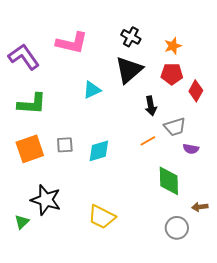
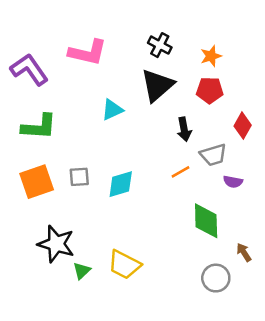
red diamond: (196, 91) -> (243, 126), moved
brown arrow: (200, 207) -> (244, 252), turned 63
green triangle: (22, 222) -> (82, 271), moved

